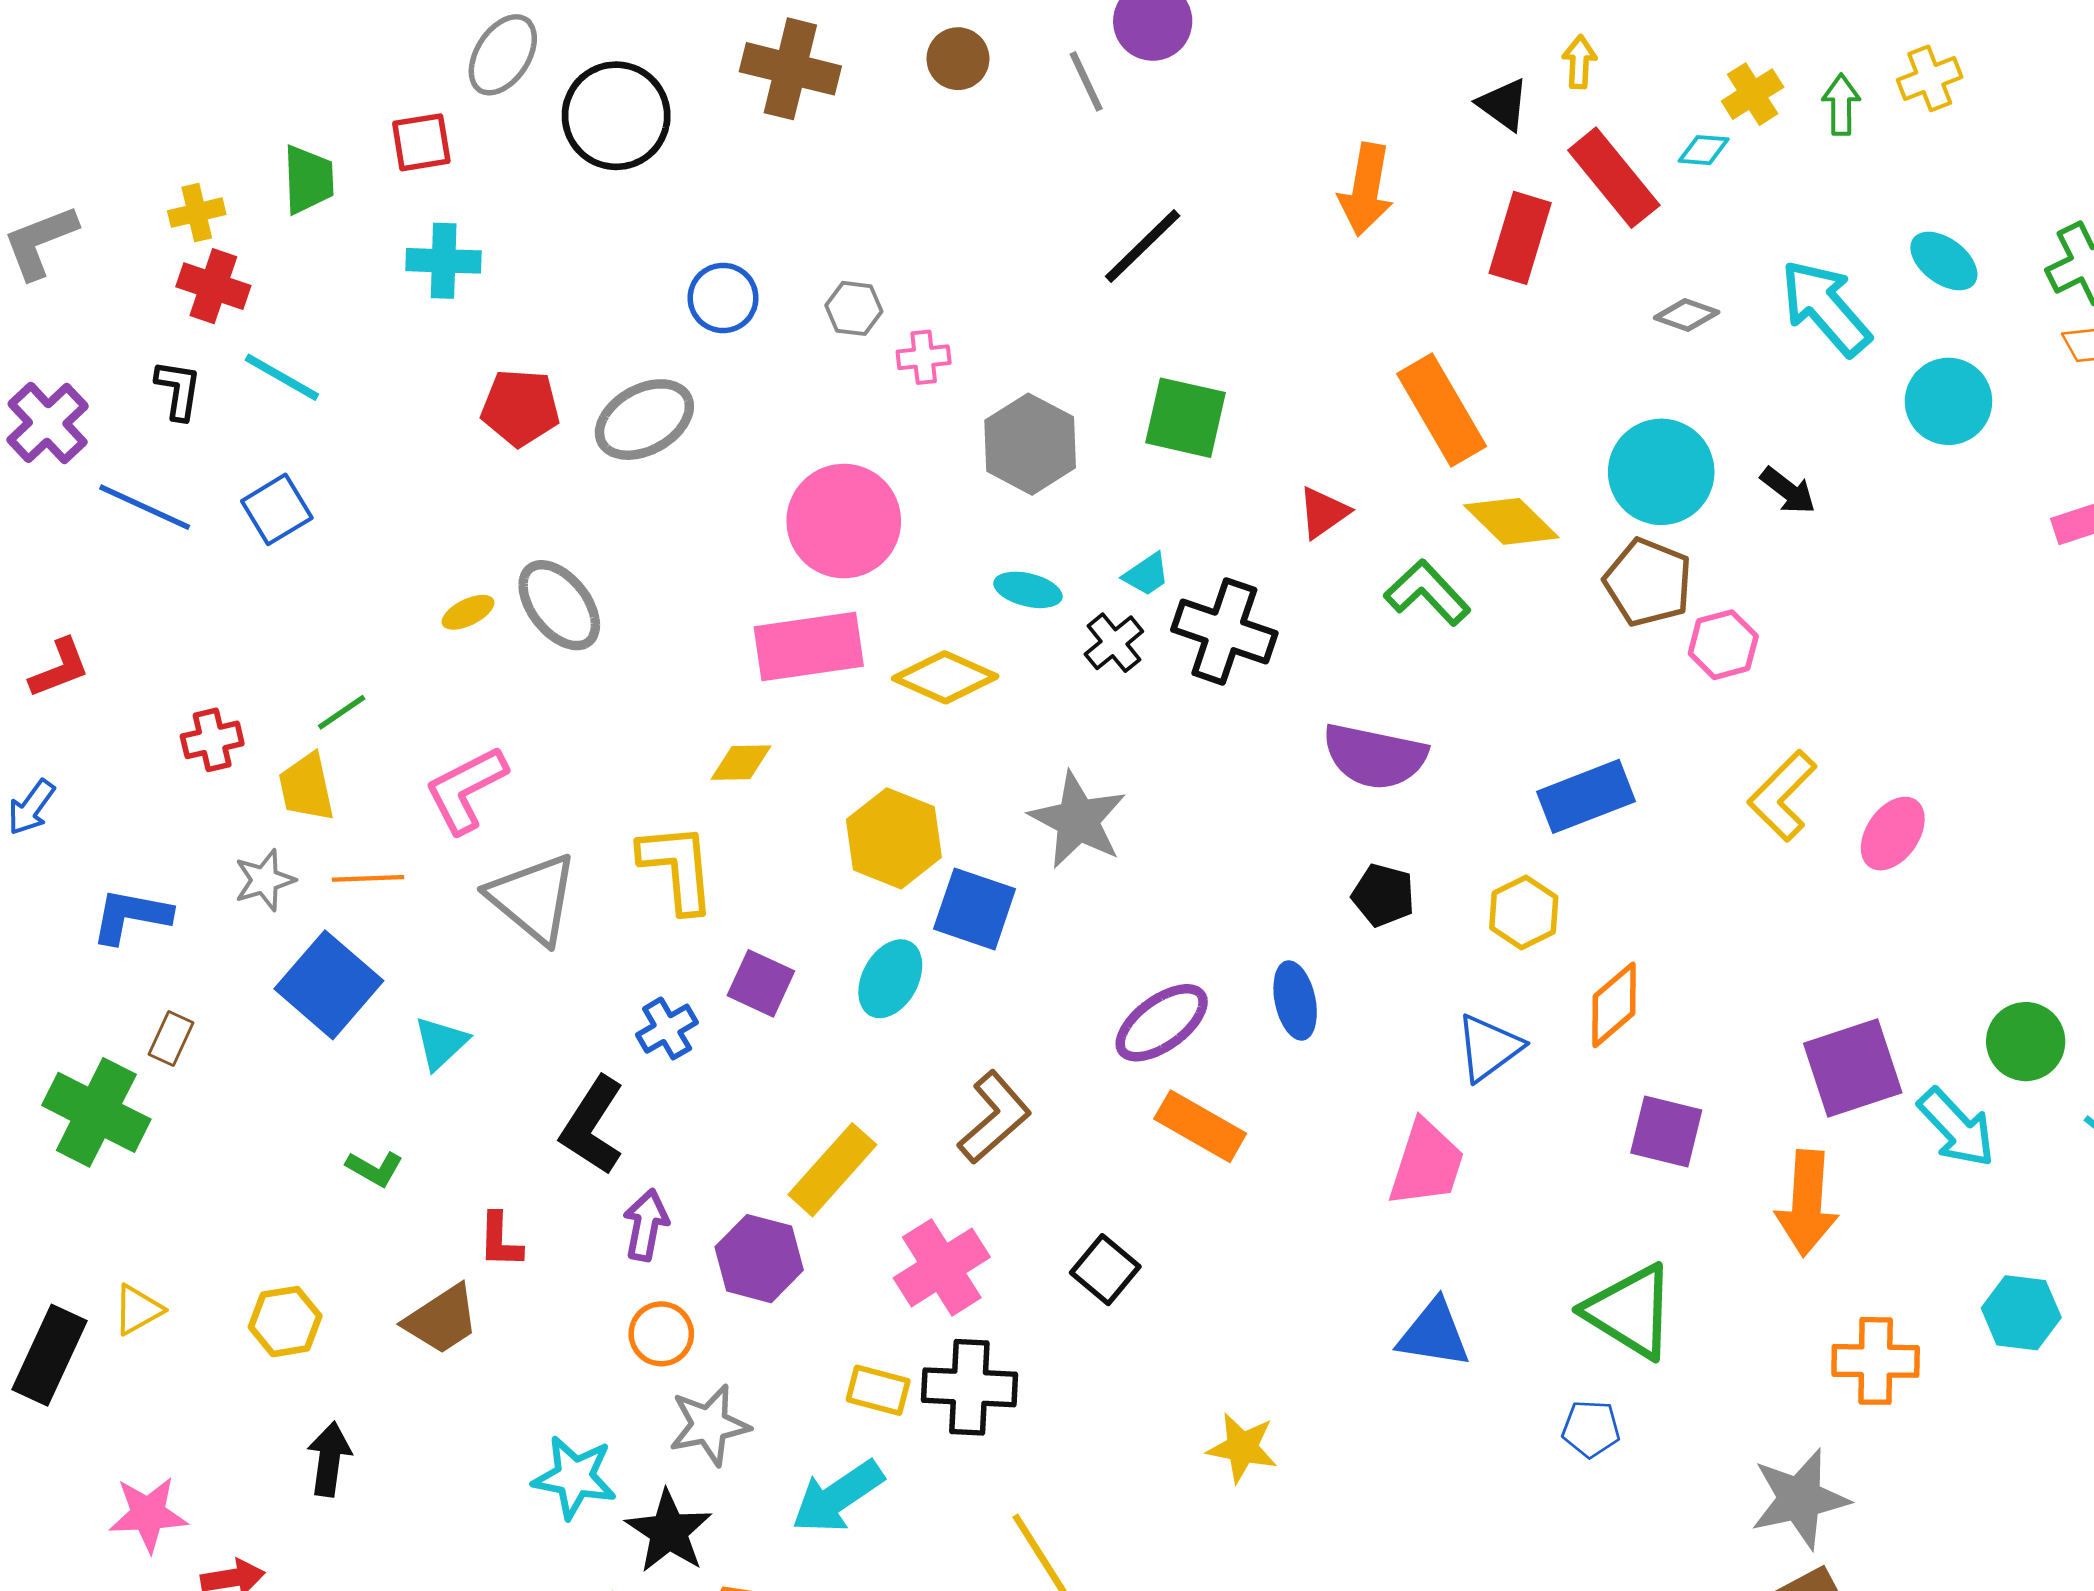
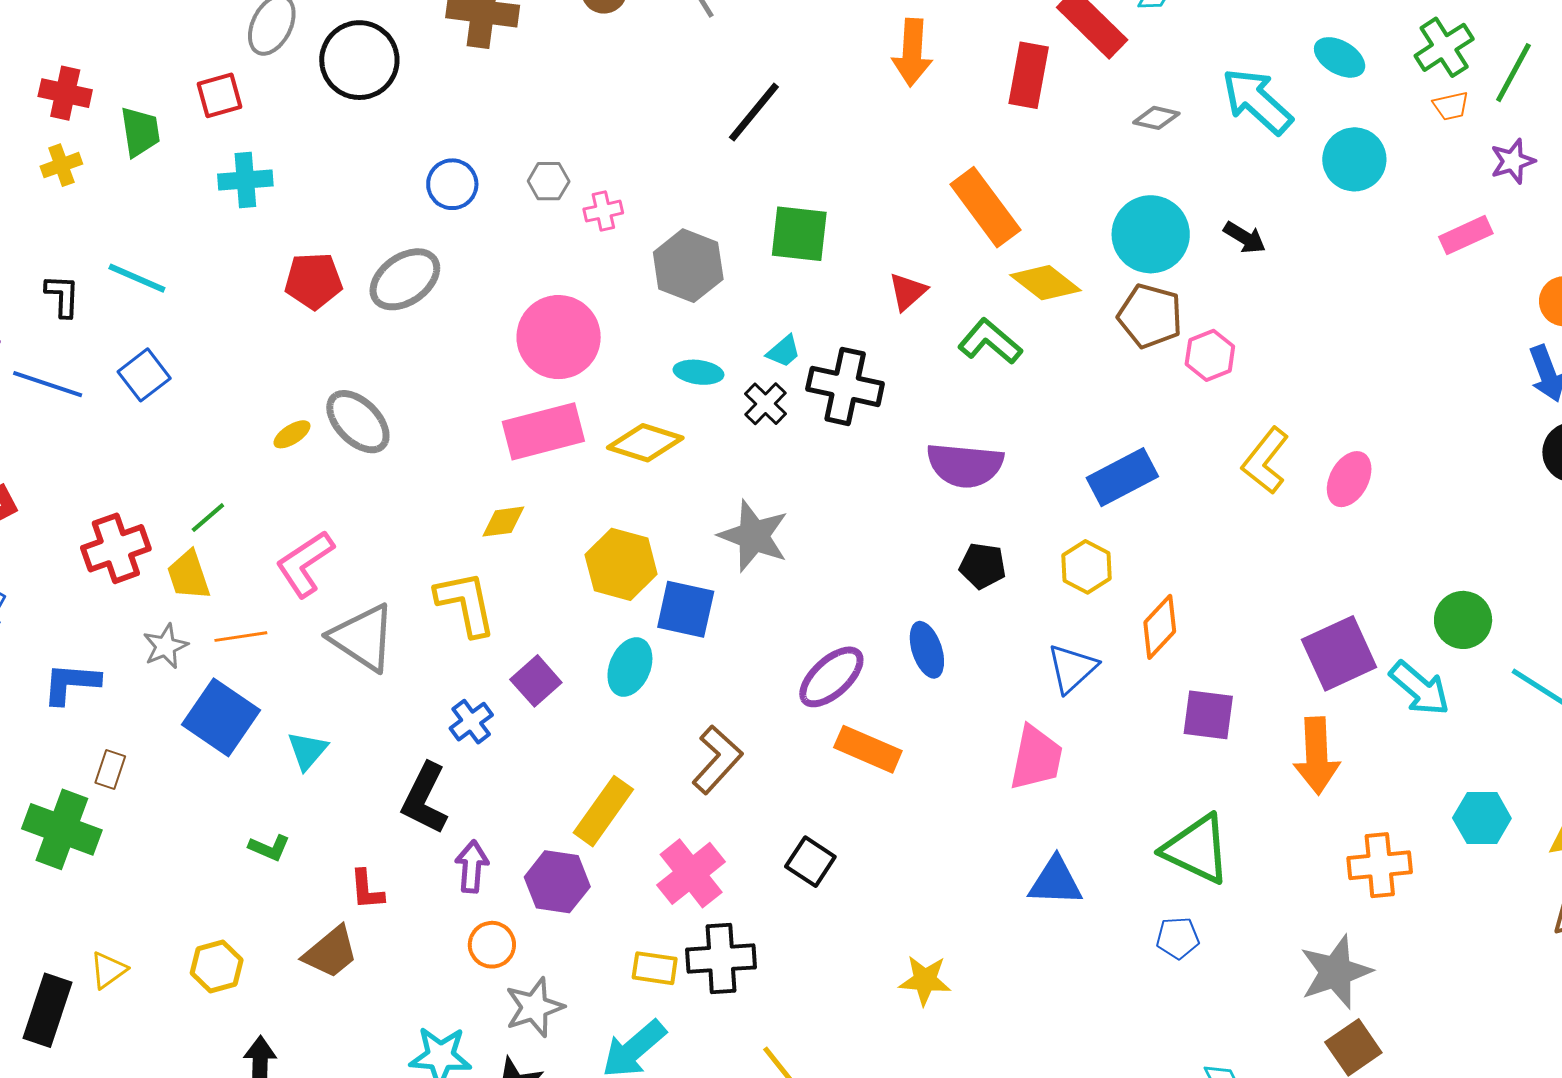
red cross: (213, 286) -> (65, 93), moved
red cross: (212, 740) -> (116, 548), size x1.5
purple square: (761, 983) -> (536, 681), turned 30

